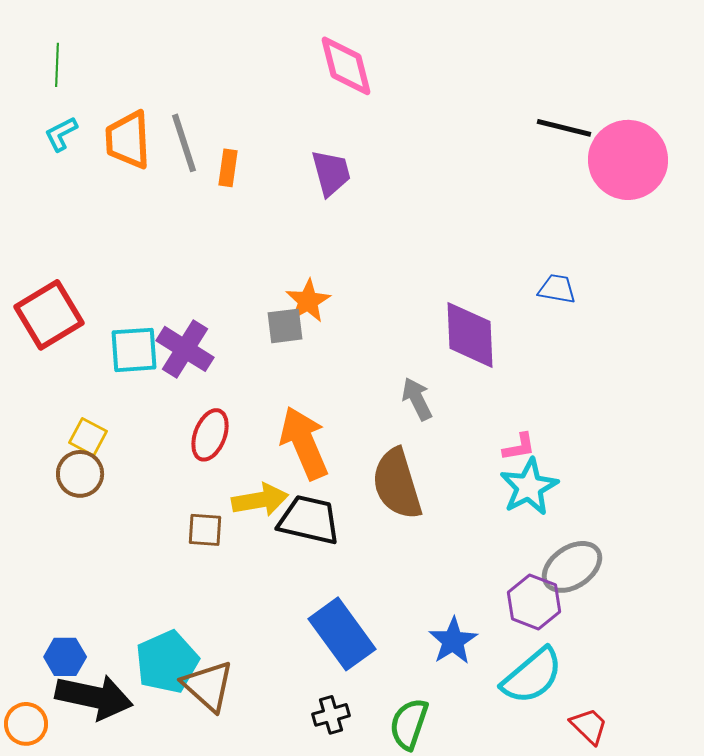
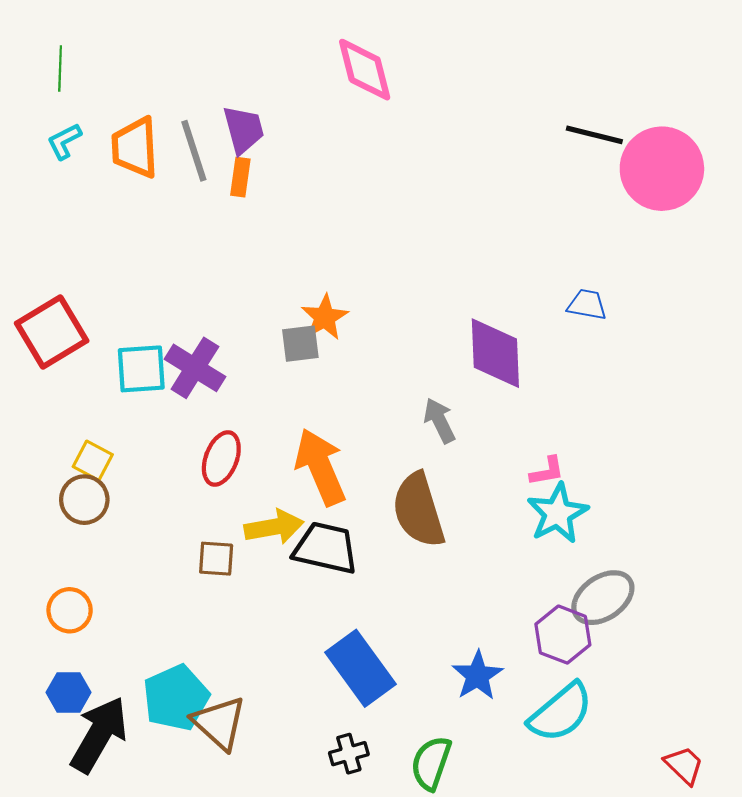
purple trapezoid: (331, 173) -> (243, 130), moved
black arrow: (94, 697) -> (99, 735), turned -72
orange circle: (26, 724) -> (70, 610), moved
red trapezoid: (589, 726) -> (684, 765), moved

